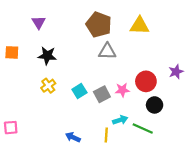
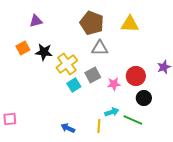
purple triangle: (39, 22) -> (36, 21), turned 48
orange square: (12, 52) -> (23, 48), moved, turned -32
yellow cross: (48, 86) -> (67, 64), moved, size x1.5
gray square: (102, 94) -> (93, 75), moved

